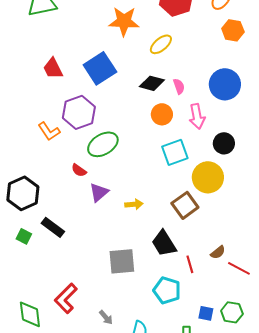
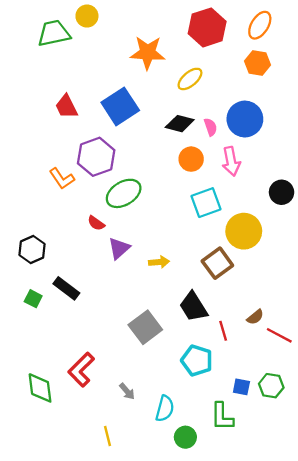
orange hexagon: (233, 30) -> (257, 63), moved
blue circle: (225, 84) -> (245, 119), moved
black circle: (224, 143) -> (282, 192), moved
black hexagon: (23, 193) -> (32, 249), size x0.7
gray square: (122, 261) -> (145, 327), turned -32

